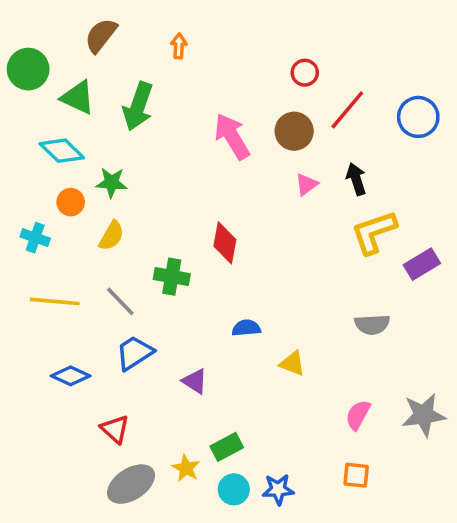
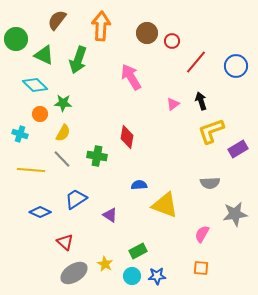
orange arrow: (179, 46) -> (101, 26), size x2.0
brown circle: (294, 131) -> (147, 33), moved
gray line: (120, 301) -> (62, 159), moved
yellow triangle: (292, 363) -> (165, 205), size x1.8
gray star: (424, 415) -> (235, 214), moved
green rectangle: (227, 447) -> (138, 251), moved

